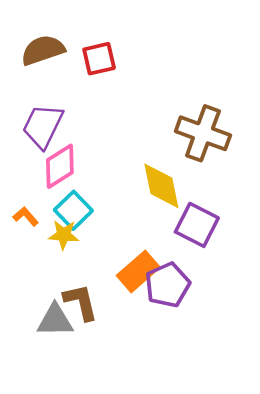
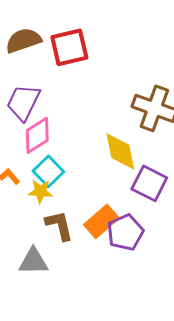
red square: (99, 59) -> (69, 47), size x1.4
brown L-shape: (81, 302) -> (59, 225), moved

